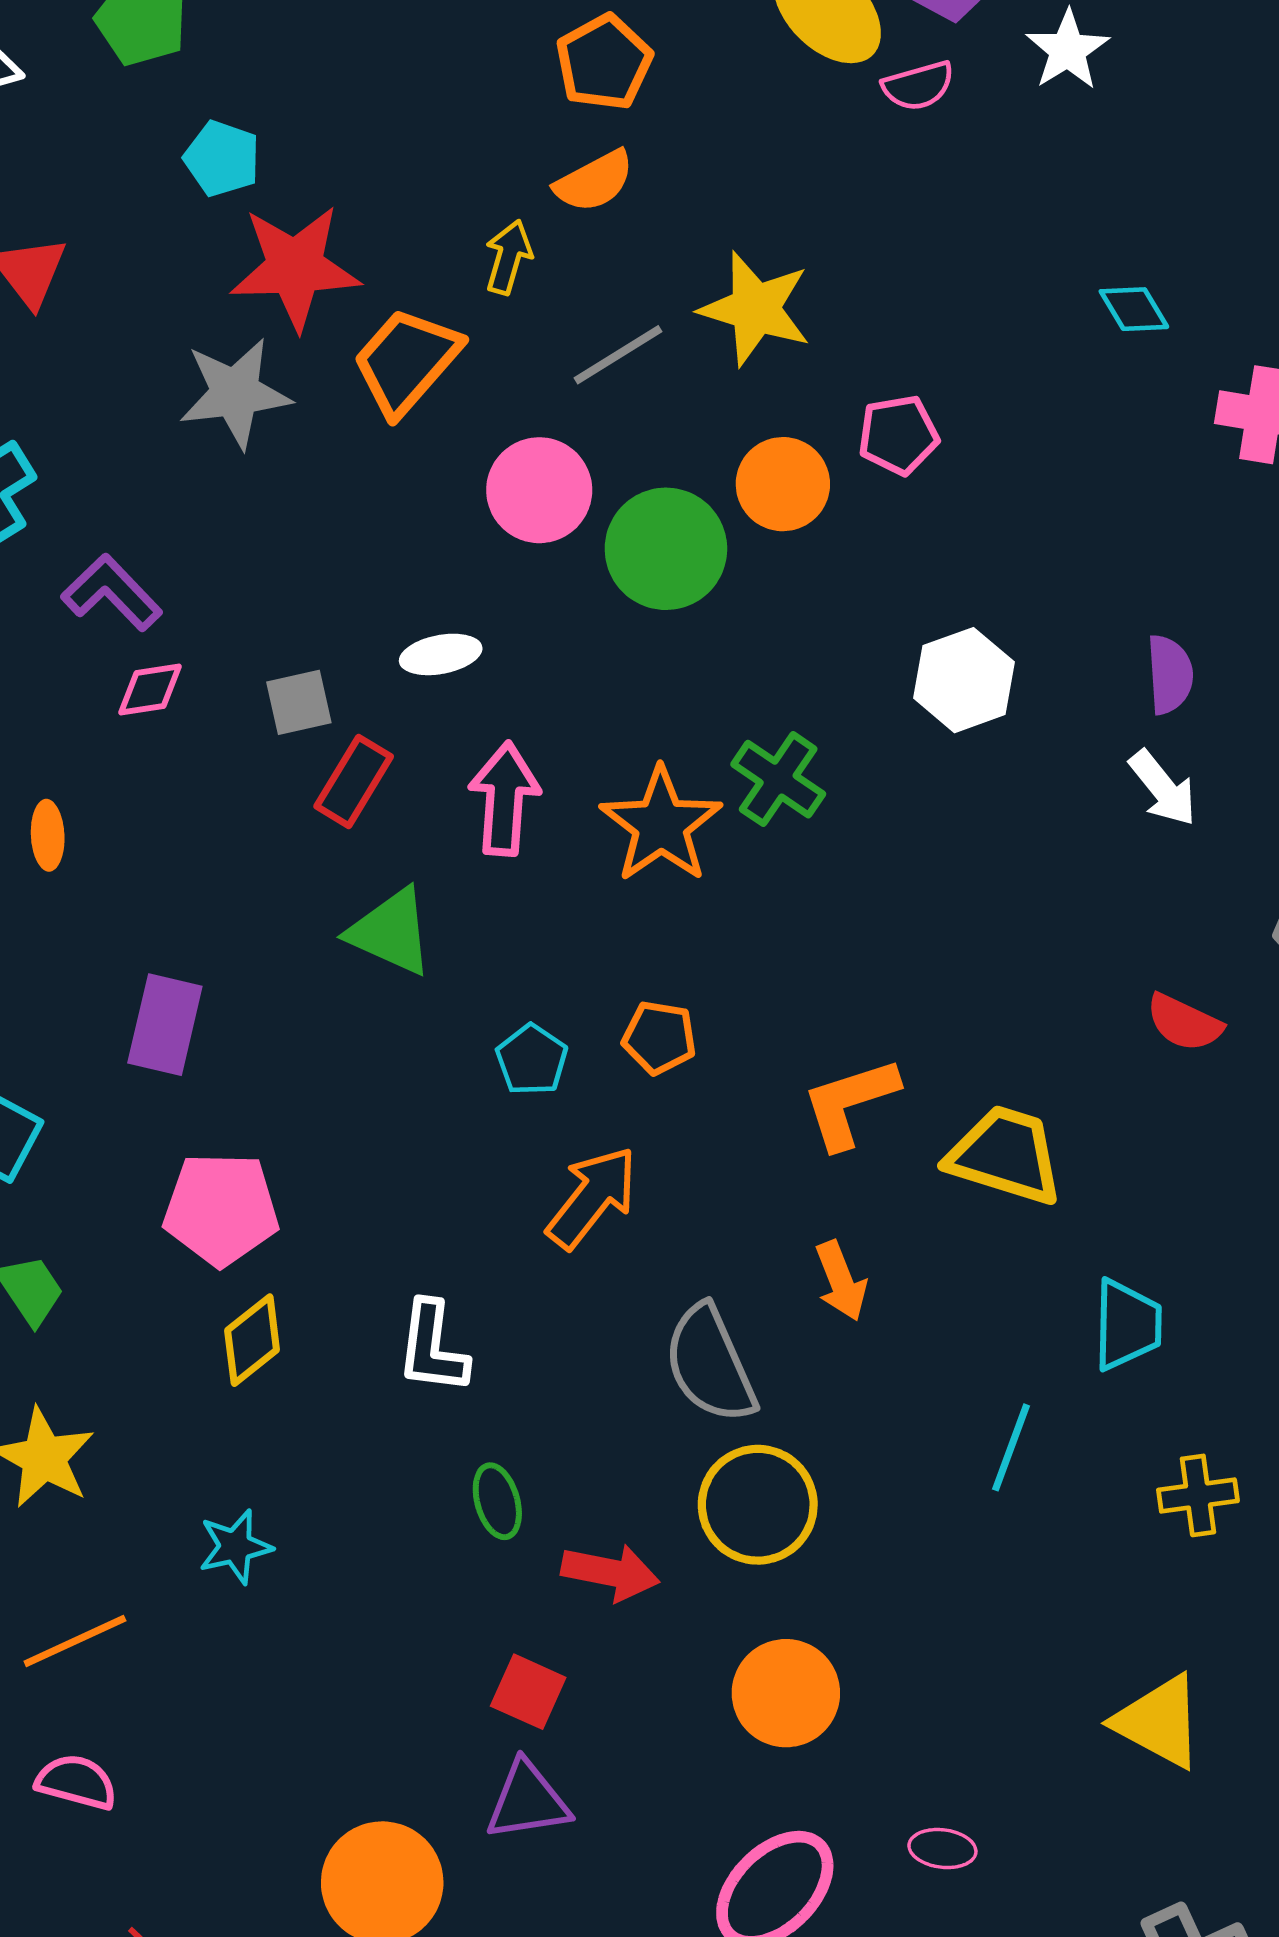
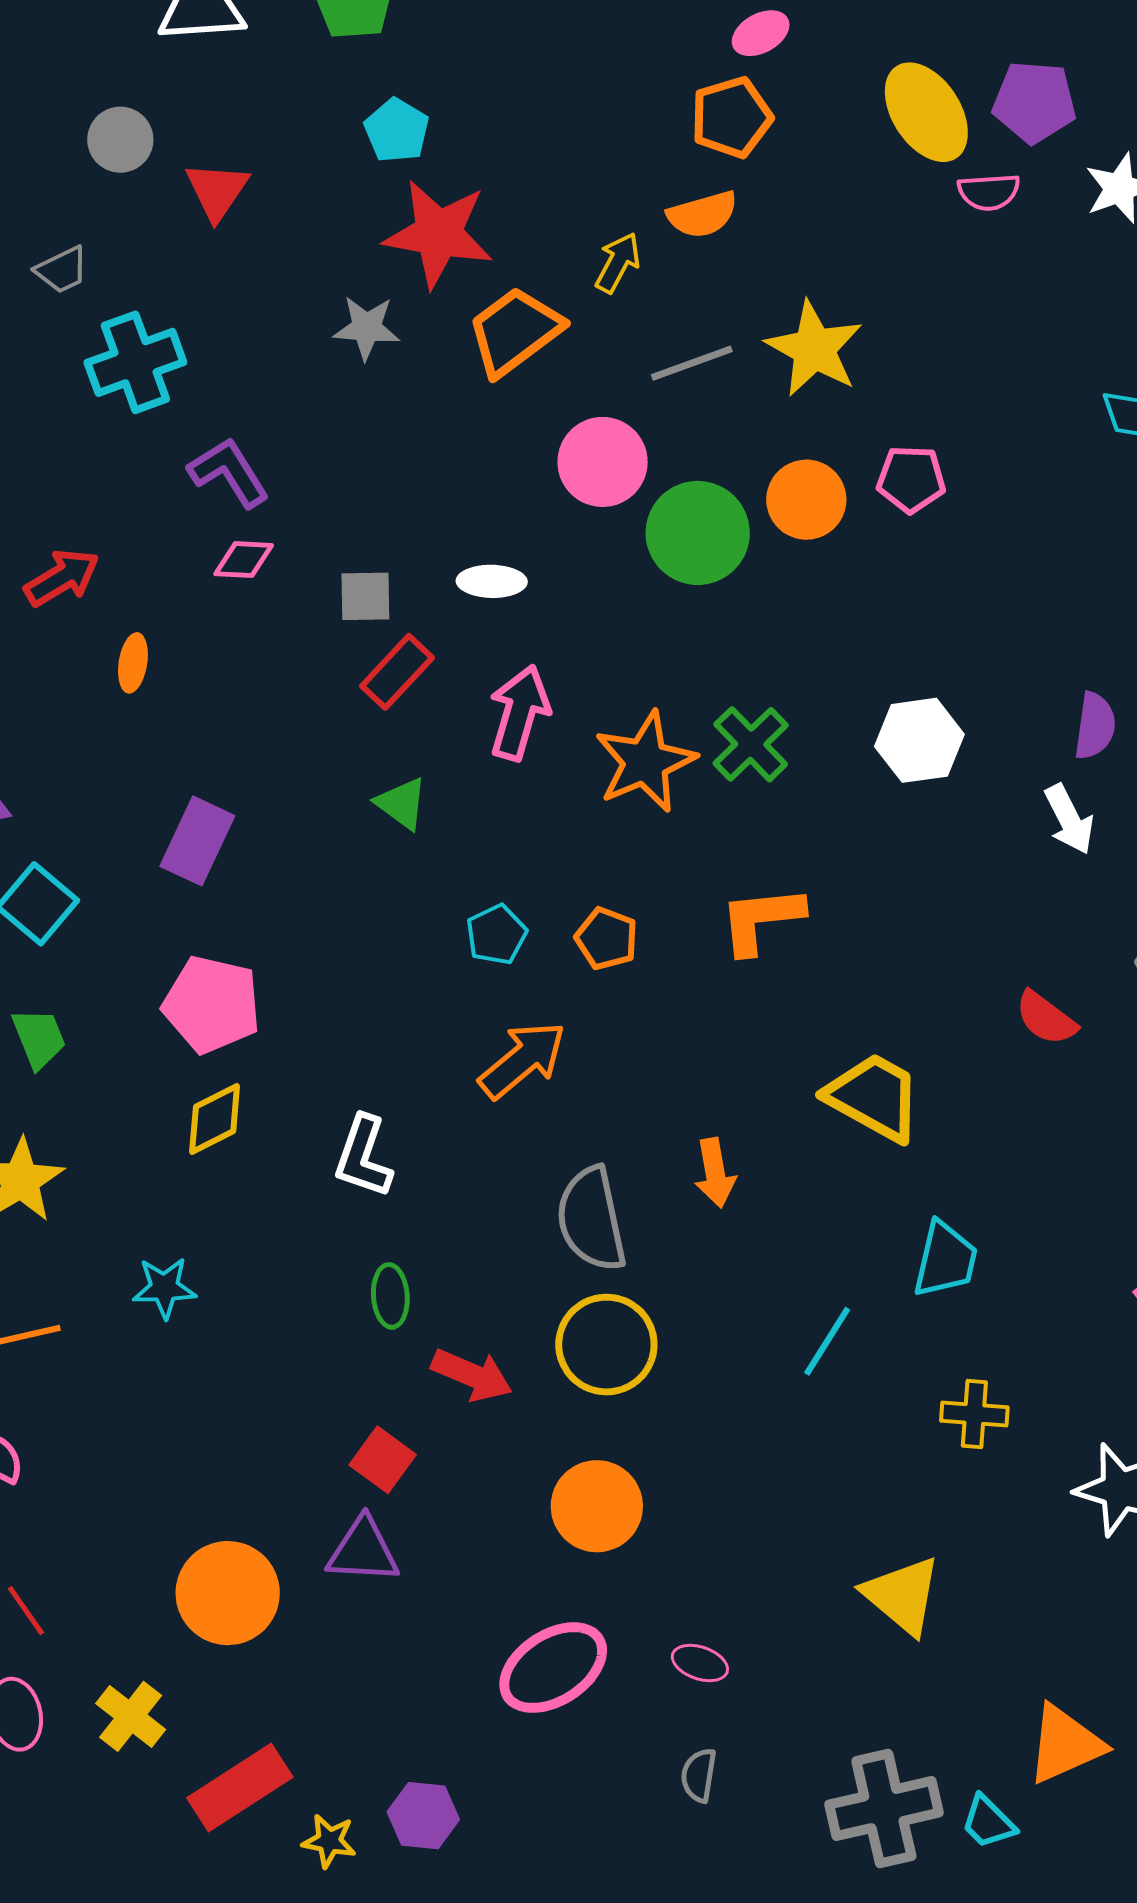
gray star: (235, 393) -> (367, 328), size x0.7
white hexagon: (964, 680) -> (919, 740), moved
green triangle: (391, 932) -> (402, 803), size x0.7
orange L-shape: (850, 1103) -> (761, 919), moved

